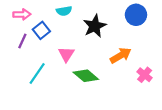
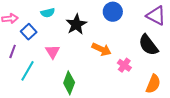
purple line: (22, 41) -> (13, 51), moved
orange arrow: (121, 55) -> (102, 49), turned 60
green diamond: (86, 76) -> (69, 83), moved, turned 75

